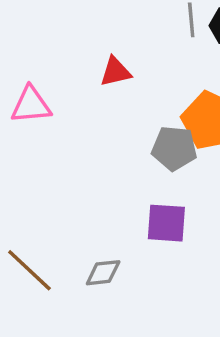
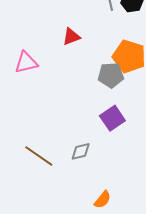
purple square: (166, 223) -> (112, 118), turned -30

